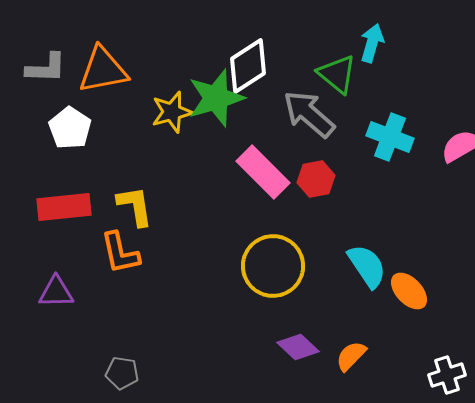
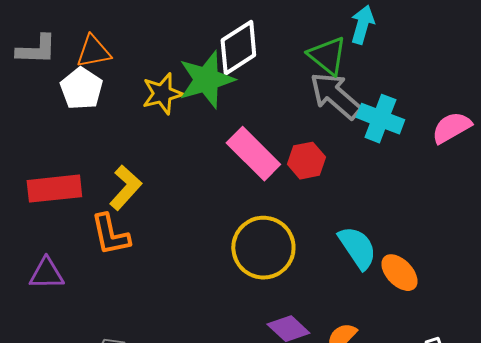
orange triangle: (103, 70) -> (93, 52), size x0.7
gray arrow: (309, 114) -> (335, 96), moved
white pentagon: (70, 128) -> (81, 89), moved
yellow L-shape: (135, 206) -> (125, 188), turned 51

